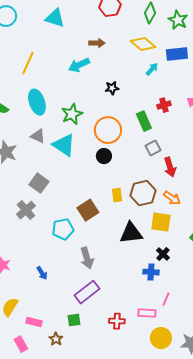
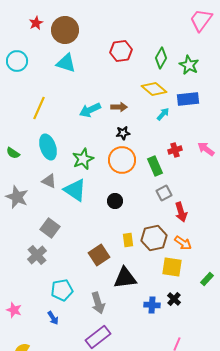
brown arrow: (97, 43) -> (119, 107), moved
orange circle: (108, 130) -> (122, 160), moved
cyan pentagon: (63, 229) -> (62, 290), moved
black triangle: (131, 233) -> (125, 278), moved
blue cross: (151, 272) -> (152, 305), moved

